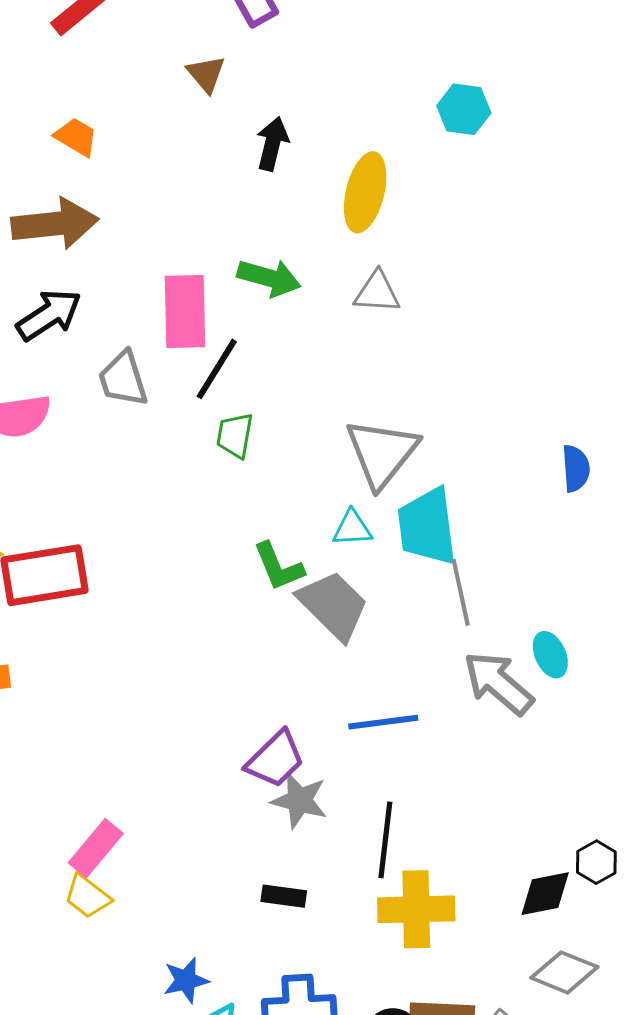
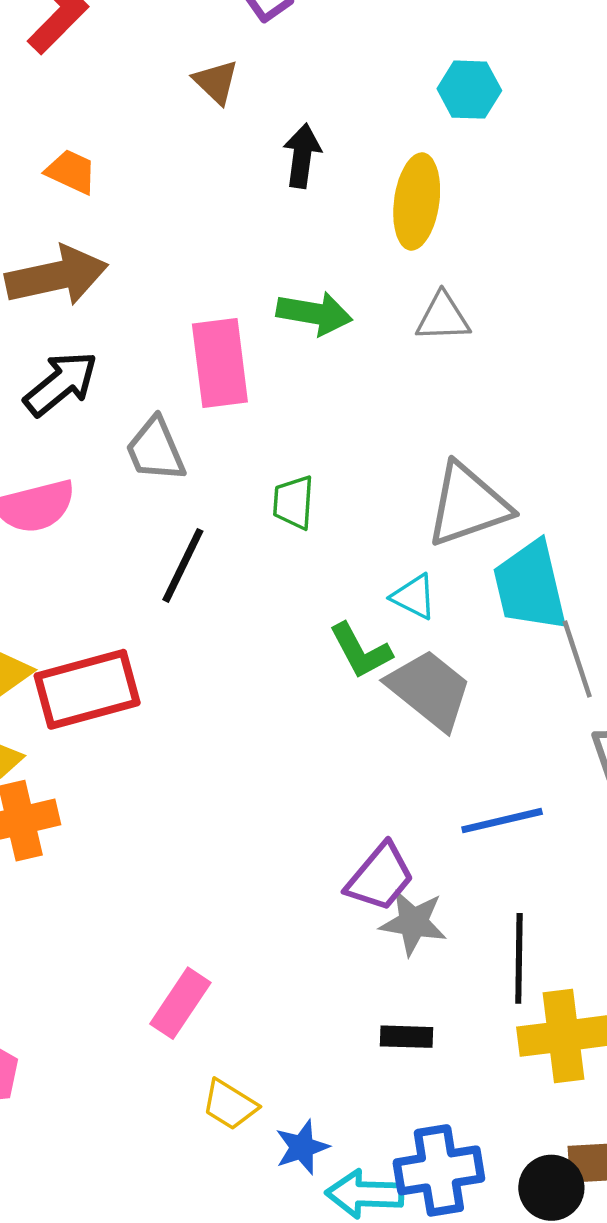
cyan hexagon: (464, 109) -> (469, 90), moved
black line: (217, 369) -> (183, 565), moved
gray triangle: (382, 453) -> (468, 505), turned 38
cyan triangle: (352, 528) -> (414, 597), moved, turned 36
yellow trapezoid: (87, 896) -> (230, 1105), moved

